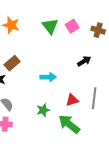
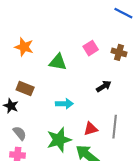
green triangle: (50, 26) -> (58, 62), moved, turned -42
brown rectangle: (12, 63) -> (25, 88), turned 63
green star: (43, 110) -> (59, 140), size x1.6

